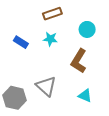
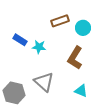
brown rectangle: (52, 14) -> (60, 21), moved
cyan star: (50, 39) -> (39, 47), moved

